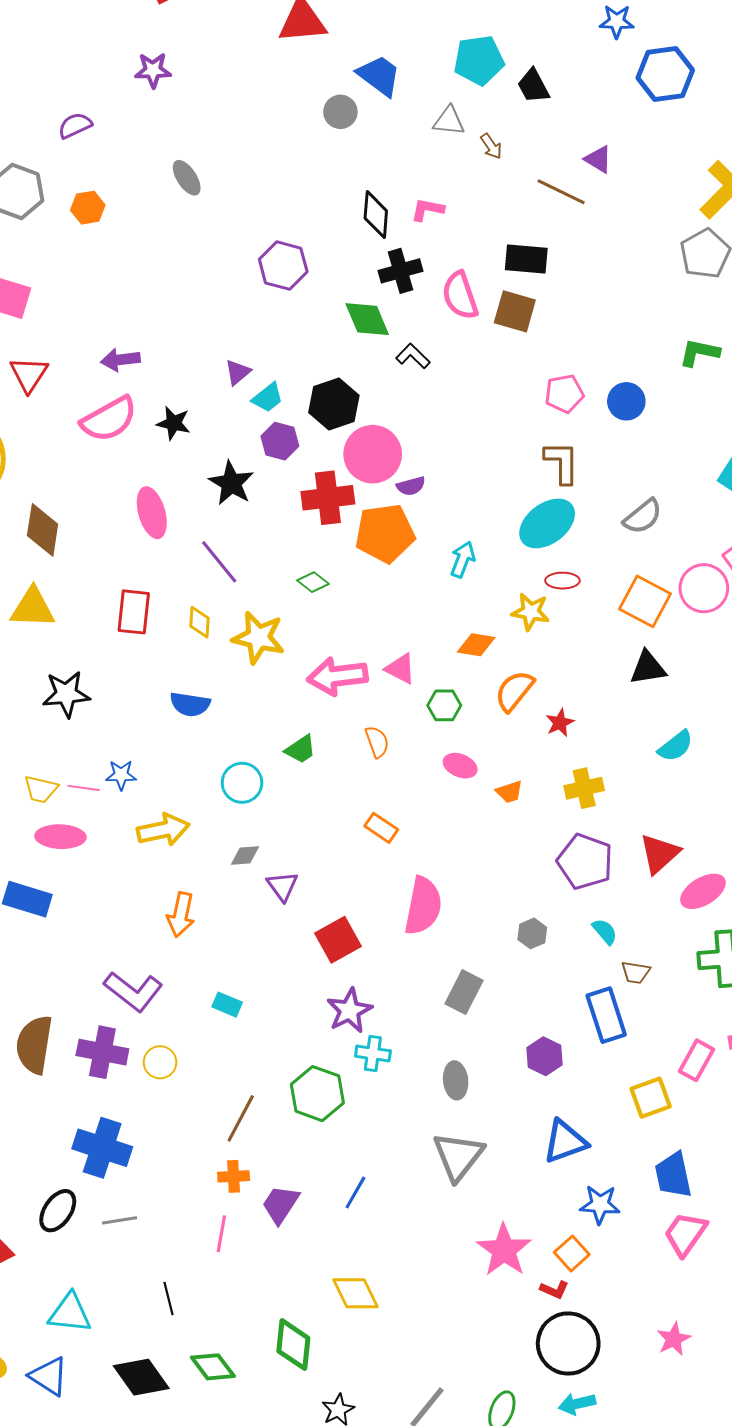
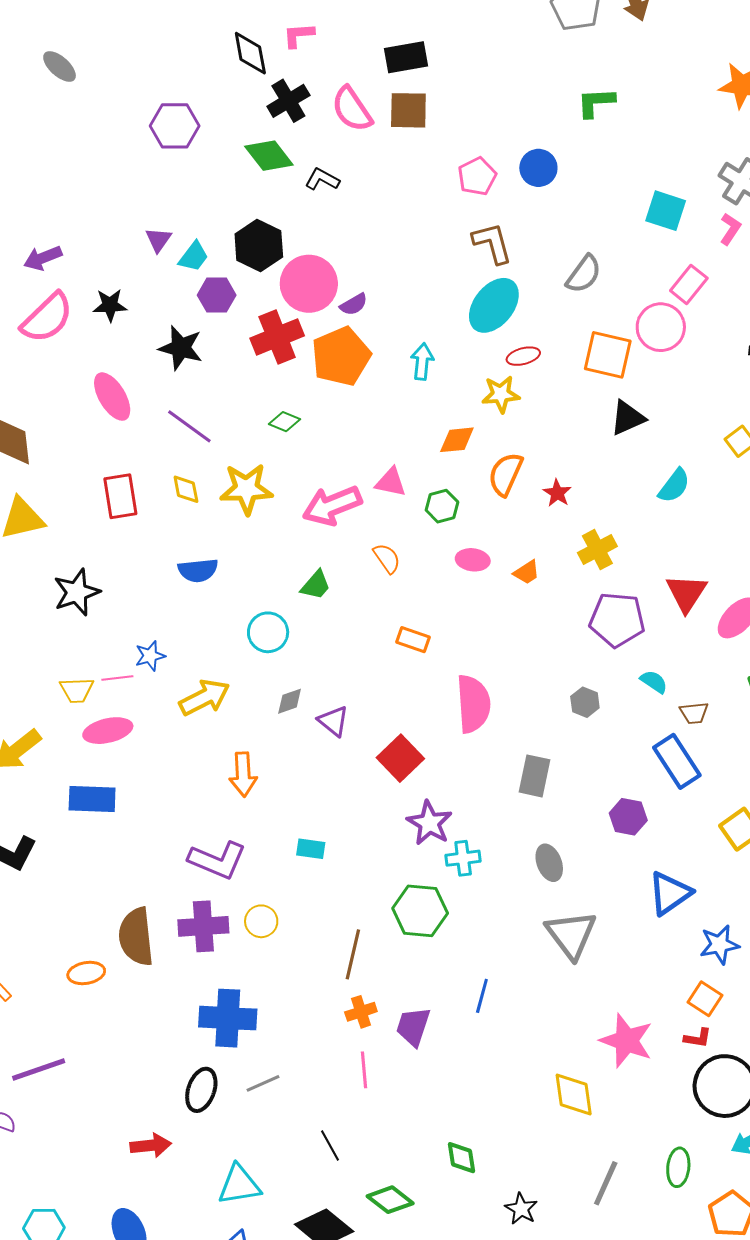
pink star: (504, 1250) -> (626, 1041), moved
yellow diamond: (355, 1293) -> (574, 1094), moved, turned 33
green diamond: (293, 1345) -> (461, 1158), size x0.7

